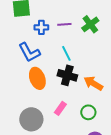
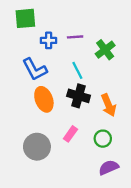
green cross: (90, 24) -> (105, 50), moved
orange arrow: (93, 83) -> (109, 105), turned -144

